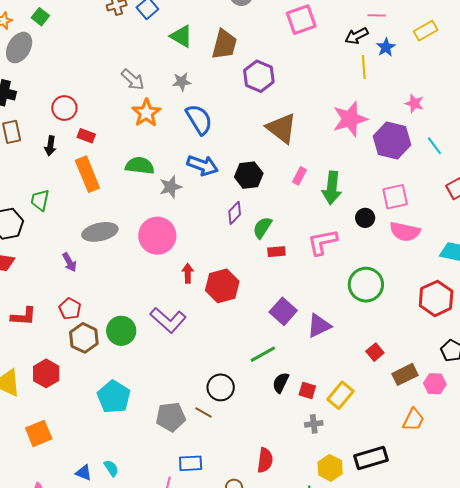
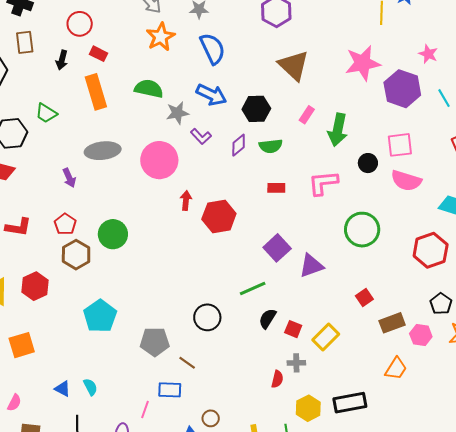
green trapezoid: (40, 200) -> (46, 113), turned -75
green semicircle: (262, 228) -> (271, 146), moved, turned -135
purple L-shape: (168, 320) -> (201, 136), moved, size x0.6
green circle: (121, 331) -> (113, 234), moved
brown line: (203, 413) -> (187, 363), moved
red semicircle: (265, 460) -> (277, 379), moved, size x0.7

